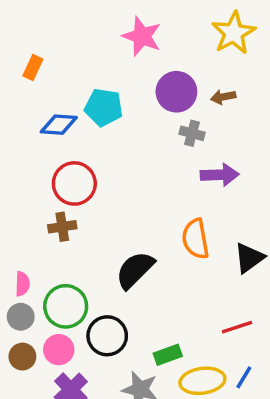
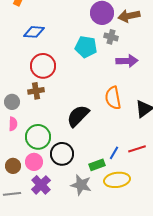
brown arrow: (223, 97) -> (129, 16), size x1.5
cyan pentagon: (104, 107) -> (86, 47), moved
gray circle: (21, 317) -> (12, 102), moved
blue line: (244, 377) -> (114, 153), moved

